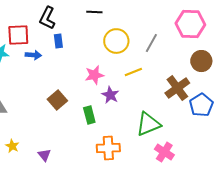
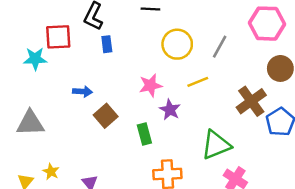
blue arrow: (33, 55) -> (83, 92), moved

